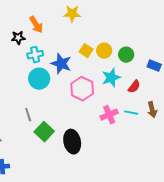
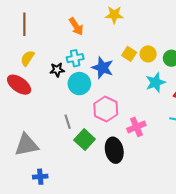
black star: (18, 38) -> (57, 70), moved
pink hexagon: (82, 89) -> (106, 109), moved
pink cross: (109, 115) -> (136, 127), moved

